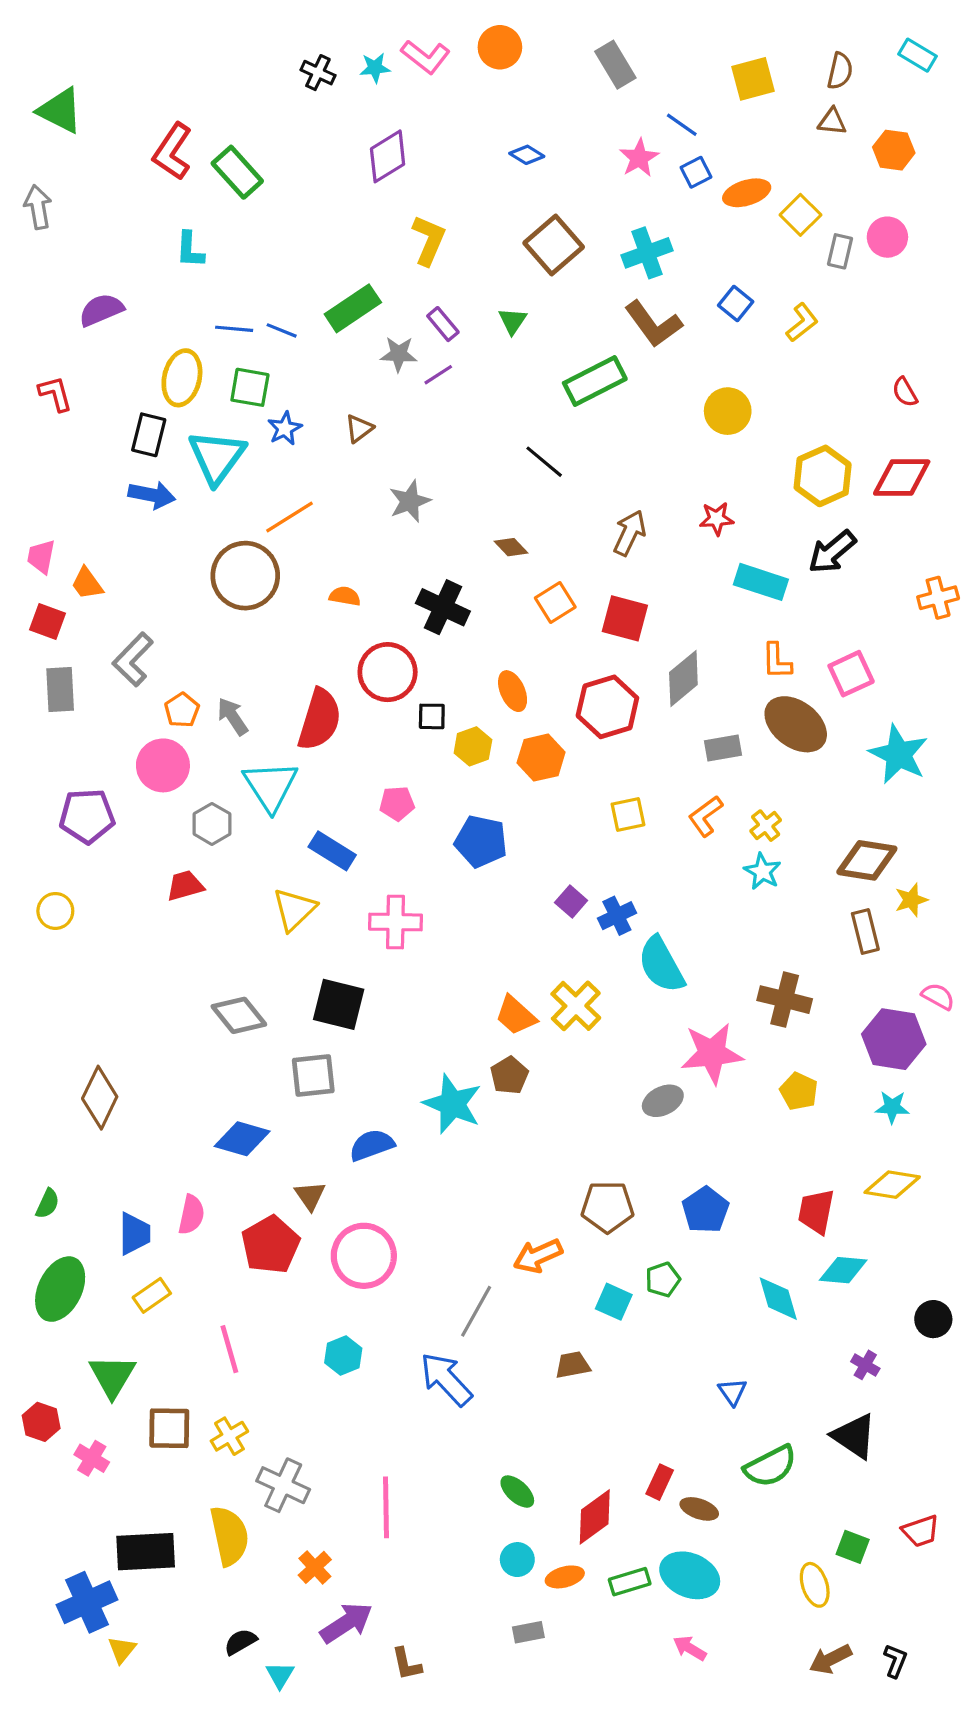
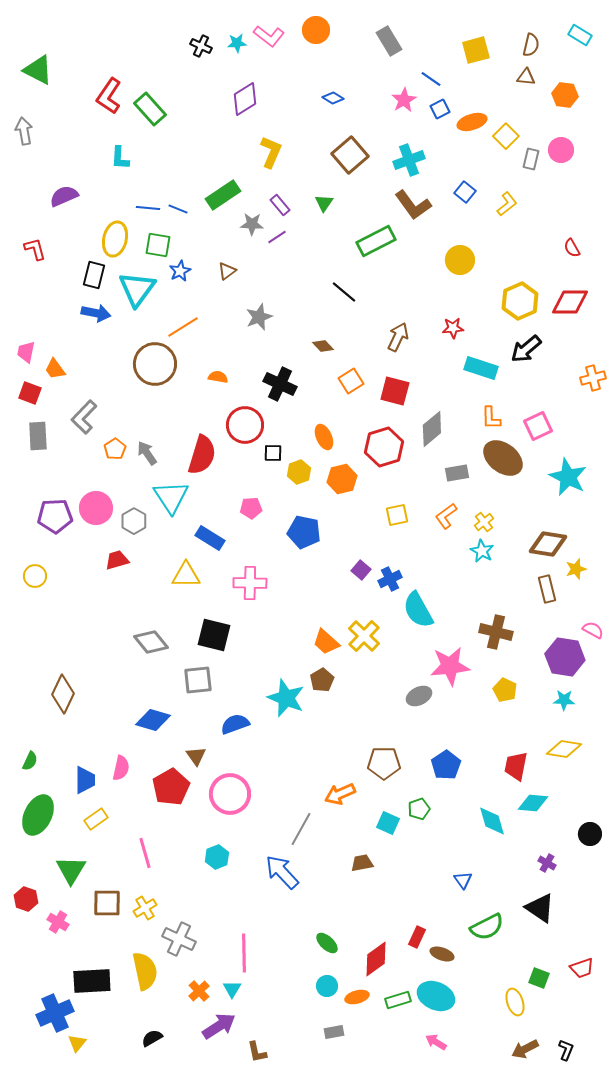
pink circle: (163, 765) -> (96, 508), moved
yellow triangle: (294, 909) -> (186, 575), turned 44
cyan triangle: (280, 1675) -> (232, 989), moved

